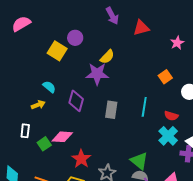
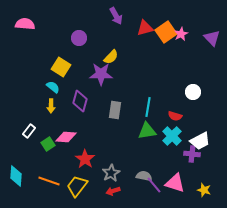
pink semicircle: (21, 24) -> (25, 24), turned 36
pink star: (177, 43) -> (181, 34), moved
yellow square: (57, 51) -> (61, 67), moved
orange square: (165, 77) -> (166, 32), moved, size x1.5
yellow arrow: (38, 105) -> (51, 106), moved, turned 112
white rectangle: (25, 131) -> (29, 131), turned 32
green triangle: (139, 161) -> (147, 131), moved, turned -48

